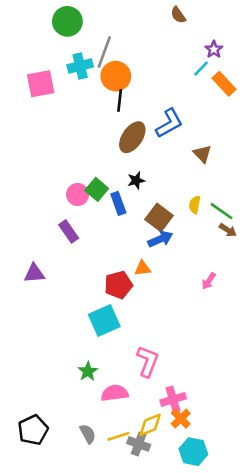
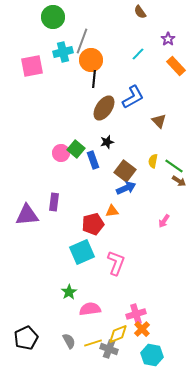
cyan line: (201, 68) -> (138, 54), moved
purple rectangle: (69, 231) -> (54, 202), moved, turned 42
purple triangle: (34, 273) -> (27, 215), size x1.4
pink L-shape: (148, 361) -> (116, 263), moved

